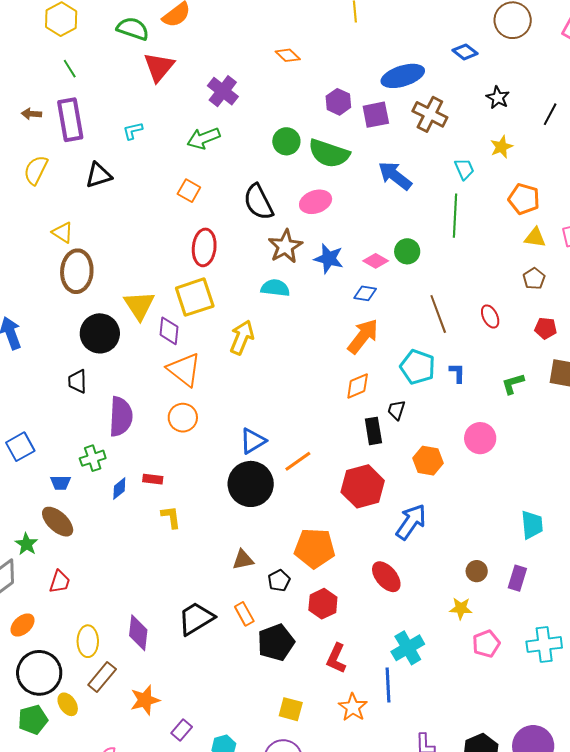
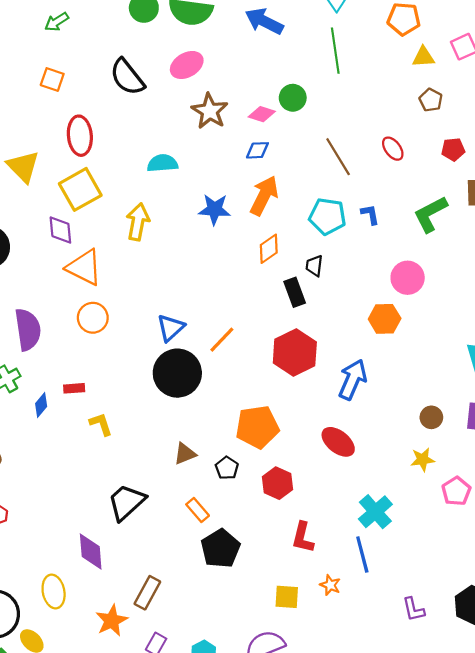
green arrow: (203, 138) -> (57, 22), size x0.7
brown star: (285, 246) -> (210, 111), moved
blue star: (329, 259) -> (215, 209), moved
yellow triangle: (139, 305) -> (23, 167), moved
green L-shape: (513, 384) -> (430, 214), size x1.5
orange hexagon: (428, 461) -> (385, 319), moved
black trapezoid: (196, 618) -> (126, 502), moved
yellow ellipse: (88, 641) -> (54, 592), moved
black pentagon: (276, 642) -> (220, 549), moved
brown rectangle: (102, 677) -> (147, 593), moved
orange star: (353, 707) -> (330, 585), size x0.7
yellow square: (291, 709) -> (287, 597), moved

